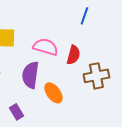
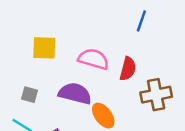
purple semicircle: (30, 75) -> (75, 93), turned 96

